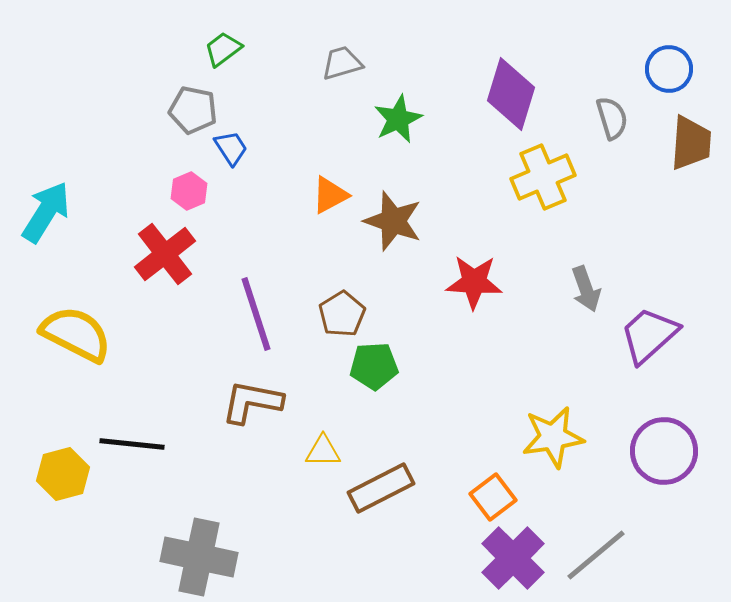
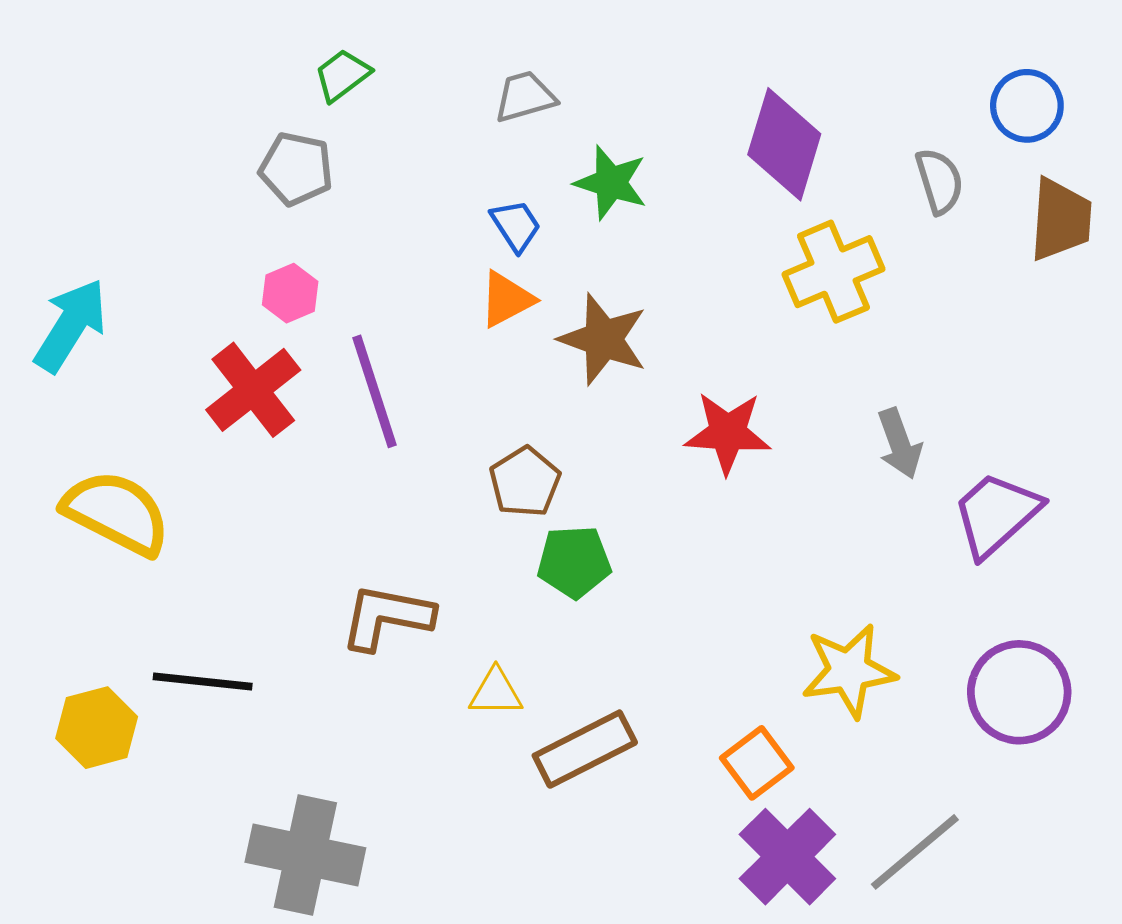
green star: (398, 119) -> (611, 183), turned -30
blue trapezoid: (231, 148) -> (516, 226), moved
purple line: (256, 314) -> (374, 391), moved

